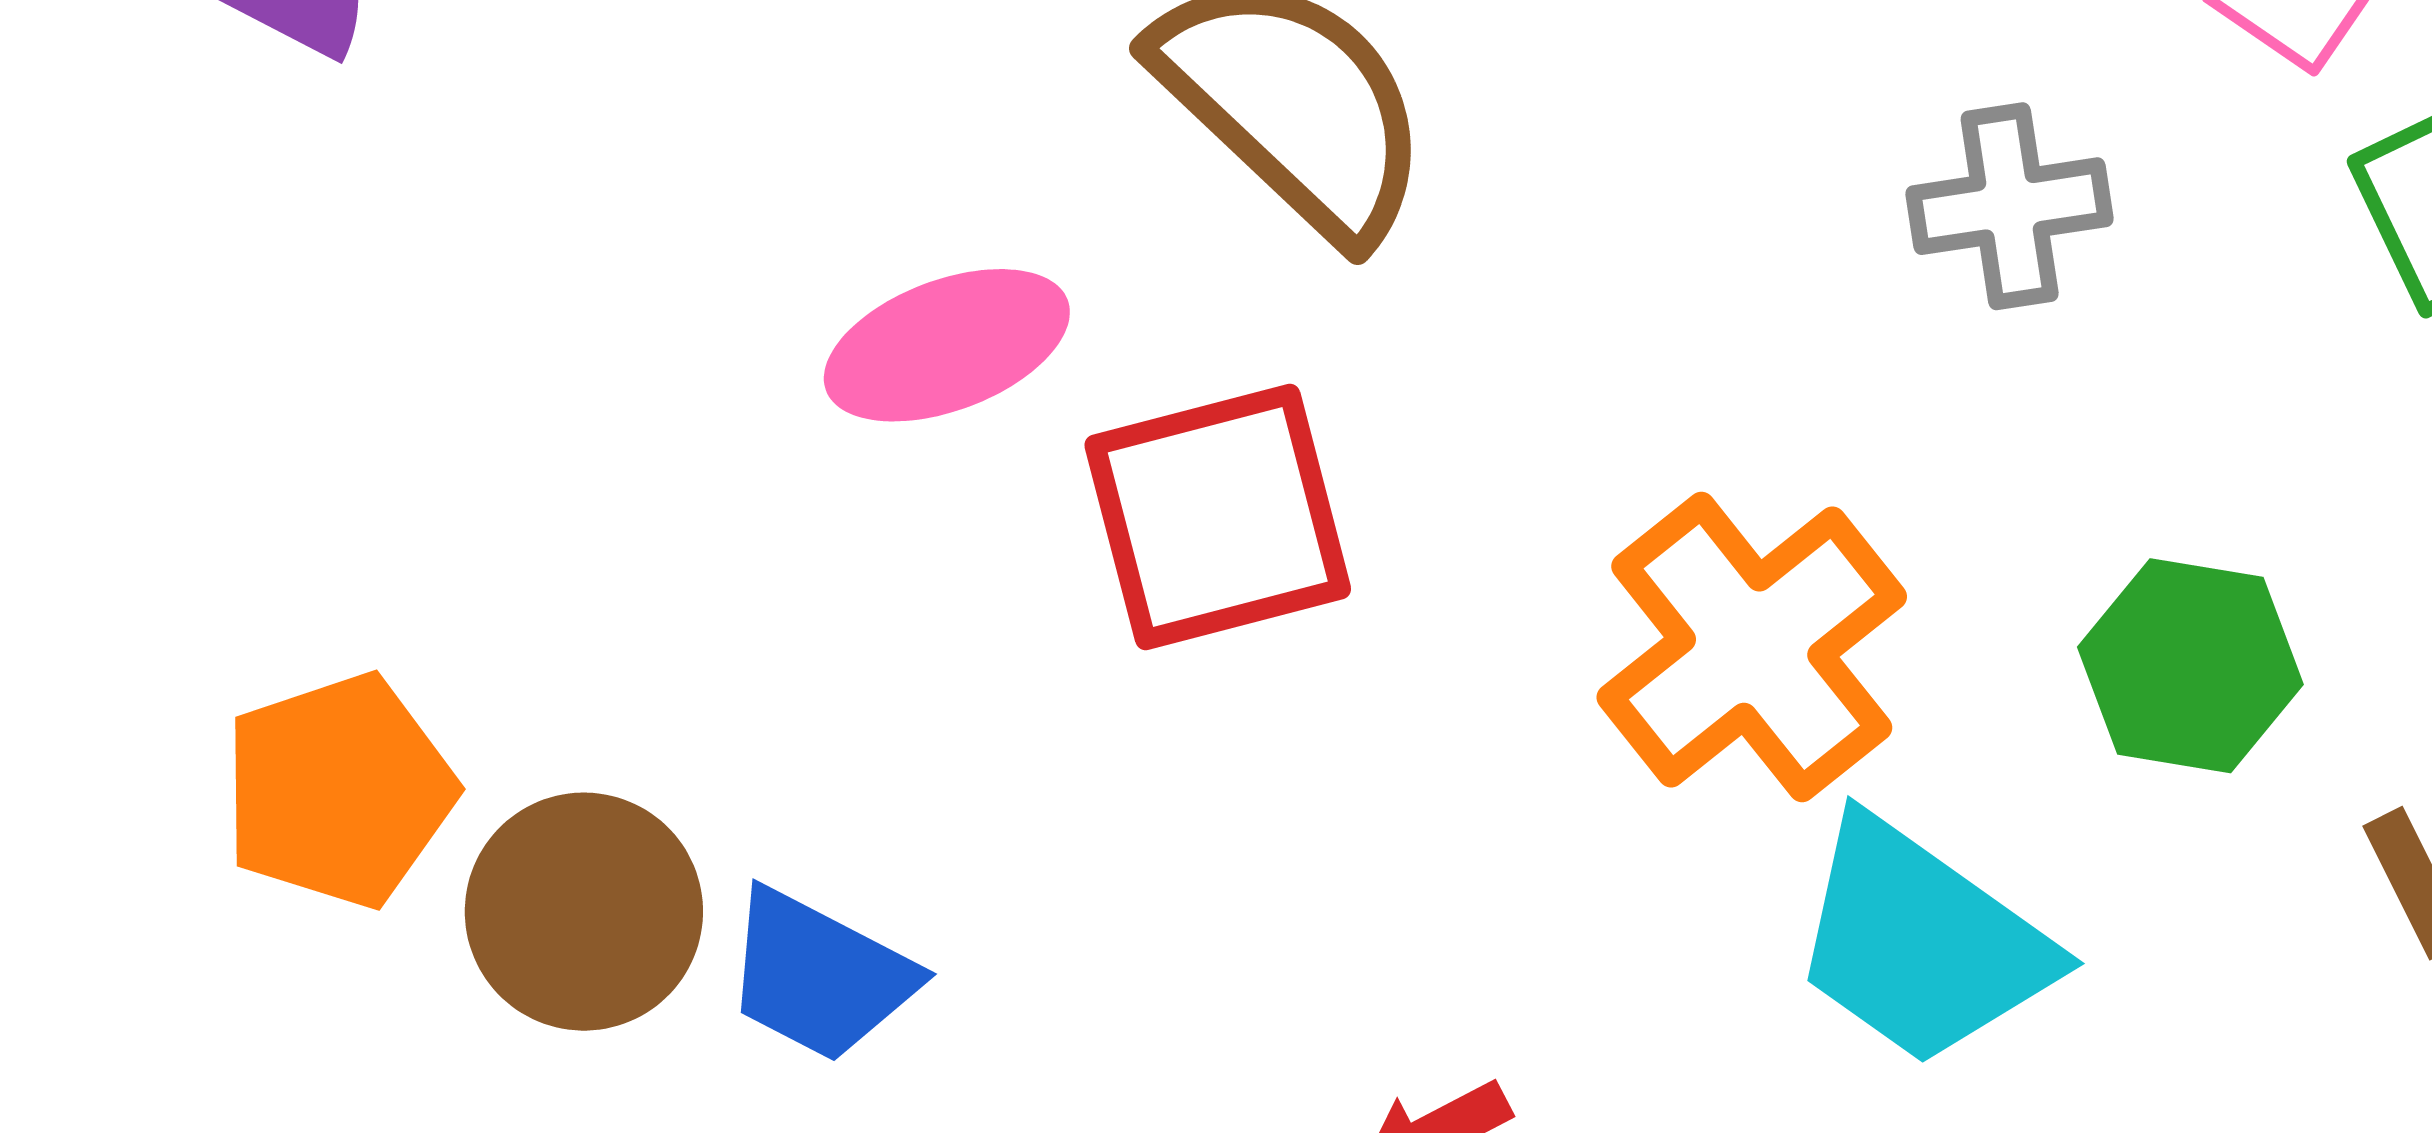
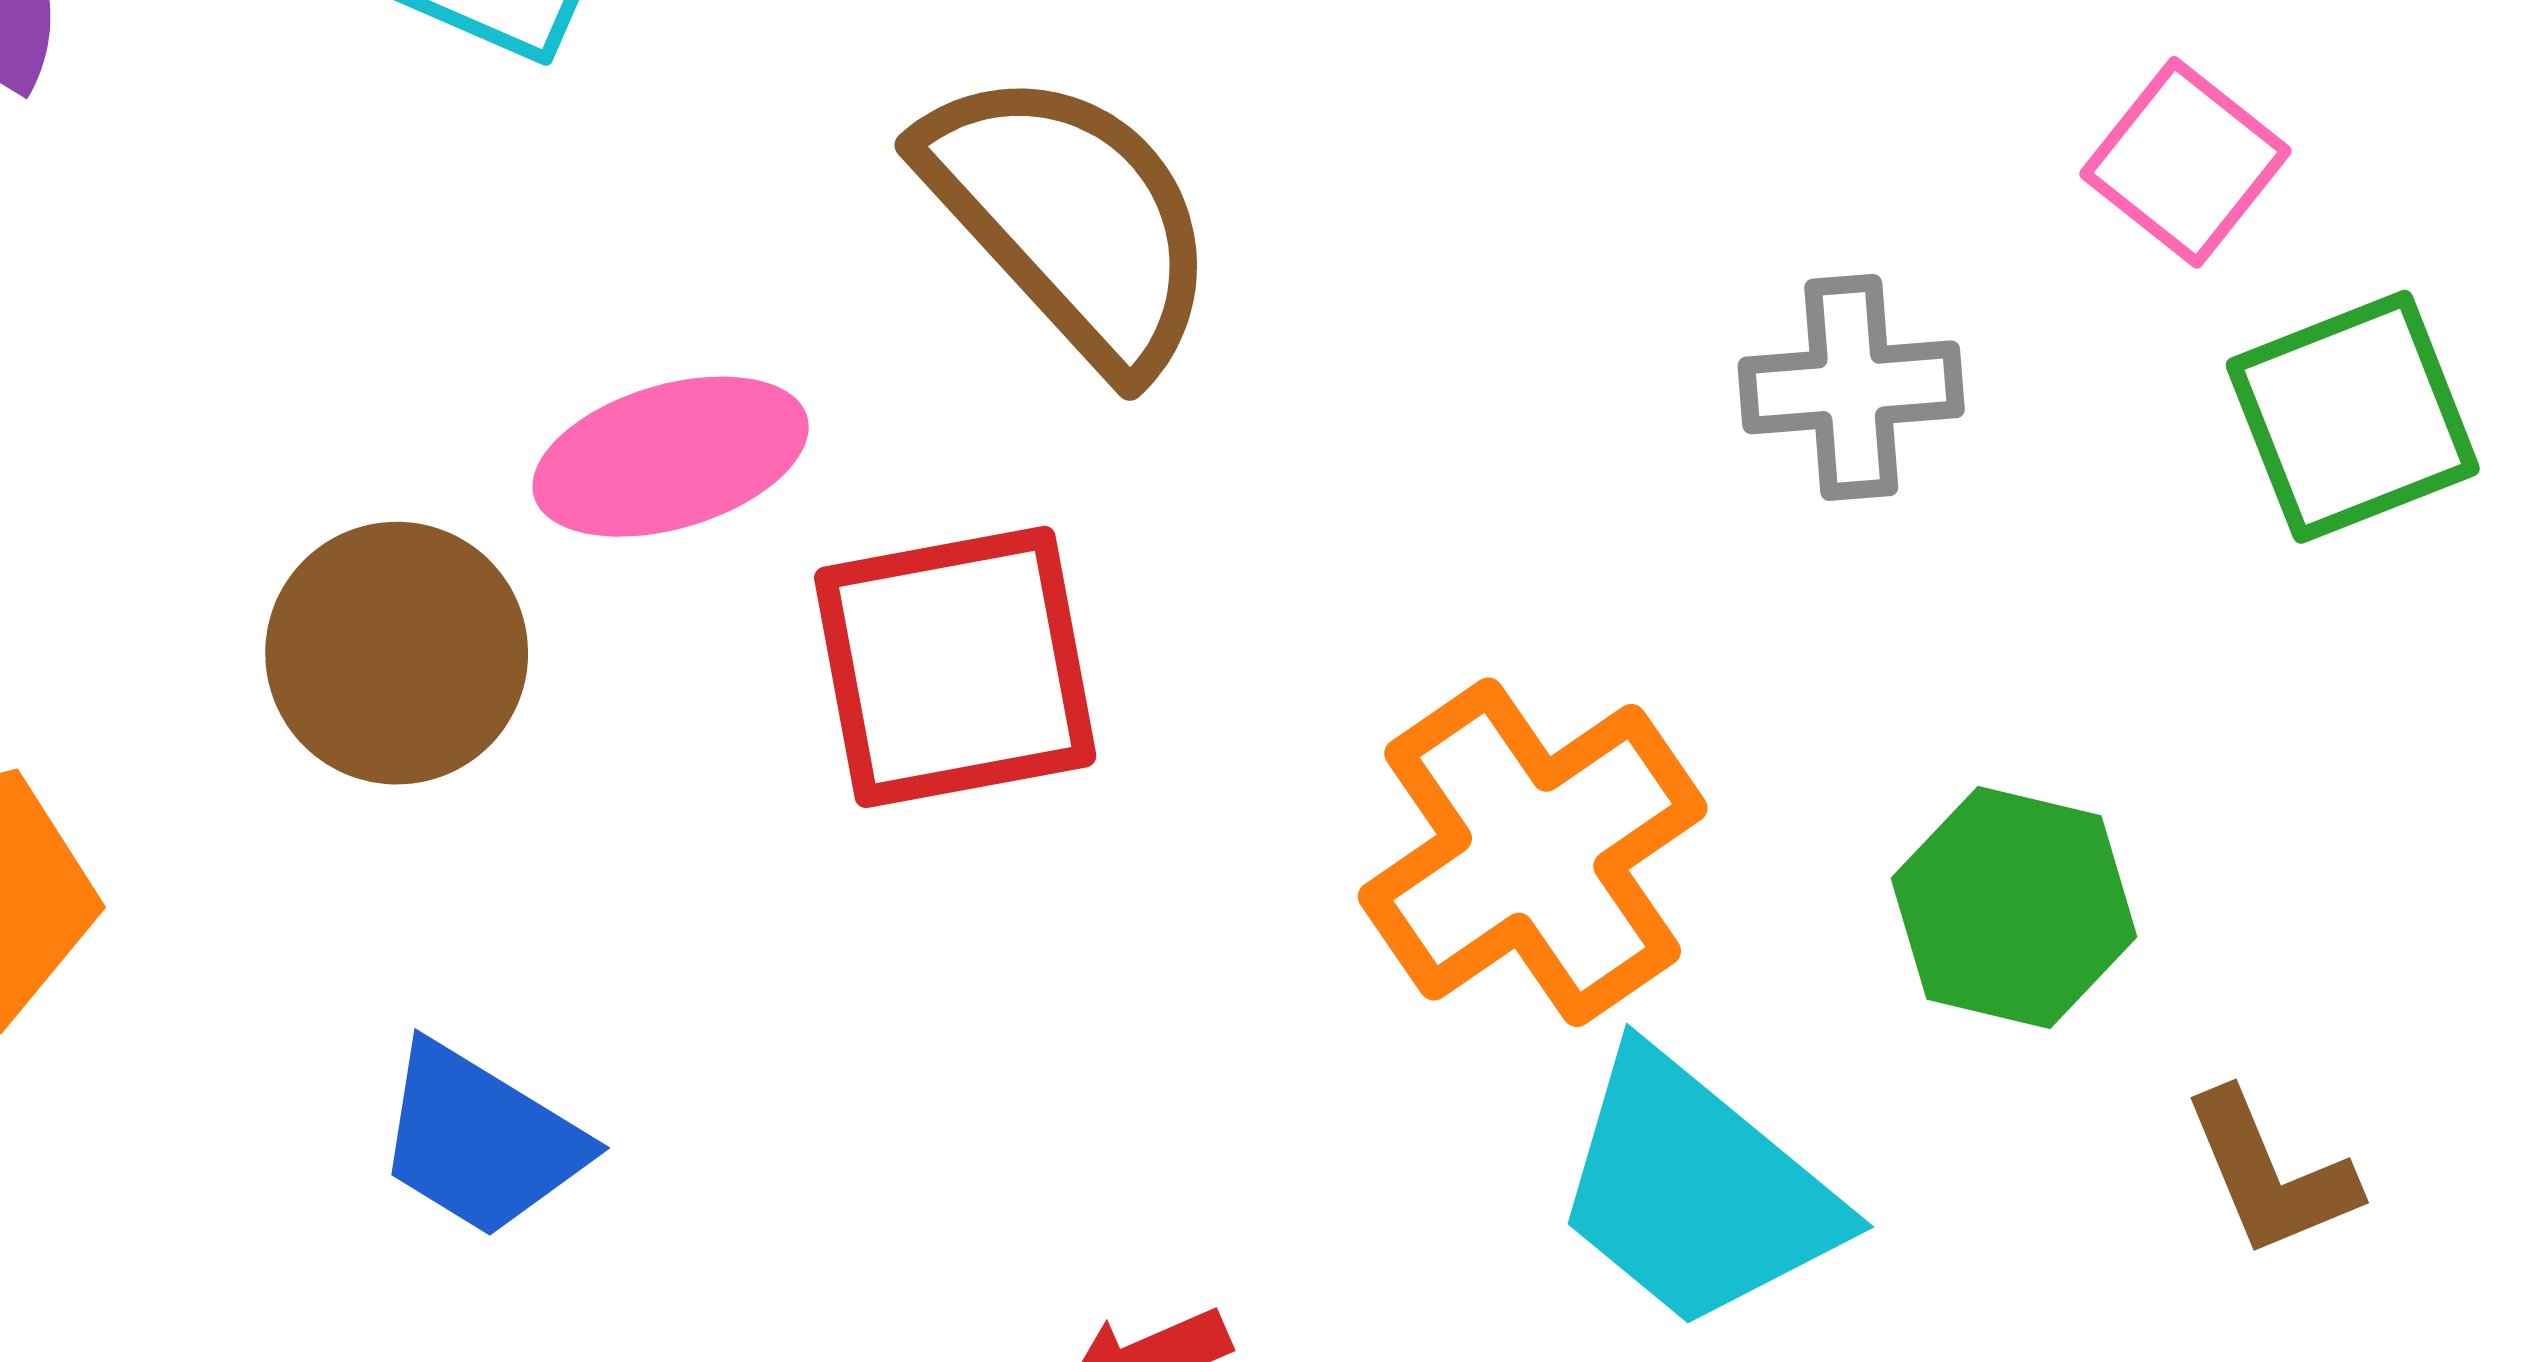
brown circle: (584, 912) -> (397, 653), moved

